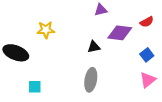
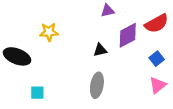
red semicircle: (147, 22) -> (157, 23), size x1.6
purple diamond: (120, 33) -> (128, 35), turned -35

